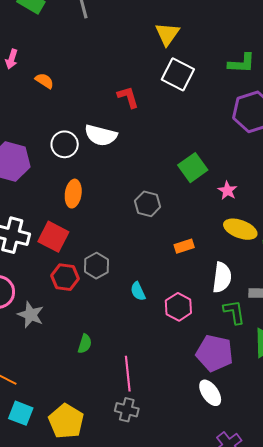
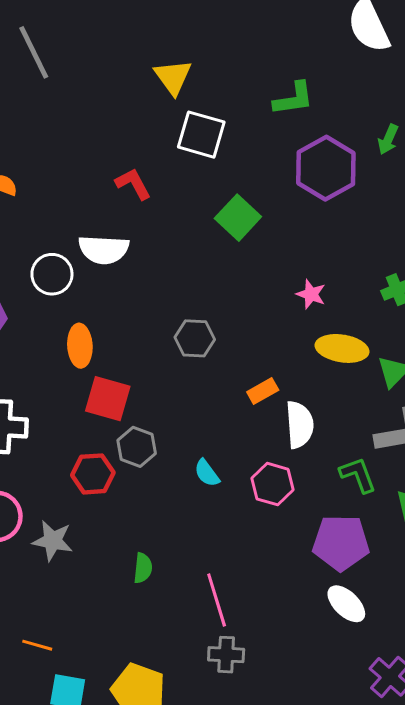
green square: (193, 168) -> (238, 218), moved
red square: (53, 237) -> (108, 399), moved
white semicircle: (222, 277) -> (300, 425), moved

